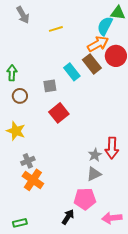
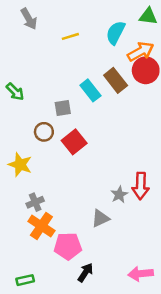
cyan semicircle: (105, 26) -> (116, 33), moved
orange arrow: (98, 44) -> (141, 51), moved
green arrow: (12, 73) -> (15, 92), turned 133
brown circle: (20, 96) -> (44, 132), moved
gray triangle: (94, 174) -> (100, 218), moved
pink pentagon: (85, 199) -> (68, 246), moved

